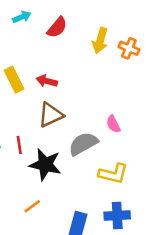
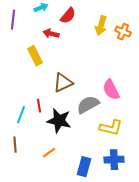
red arrow: (47, 81) -> (51, 34), moved
pink semicircle: (113, 124) -> (111, 90), size x1.5

